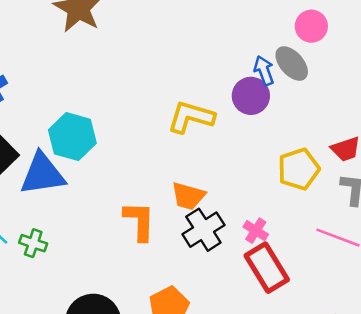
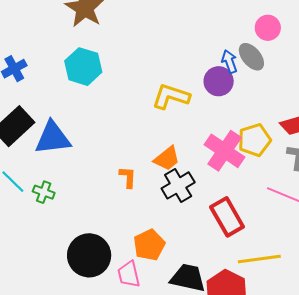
cyan hexagon: (72, 137) -> (83, 67), moved
orange trapezoid: (188, 196) -> (167, 159), turned -56
orange L-shape: (139, 221) -> (128, 177), size x0.7
pink cross: (256, 231) -> (225, 151), moved, size x2.0

